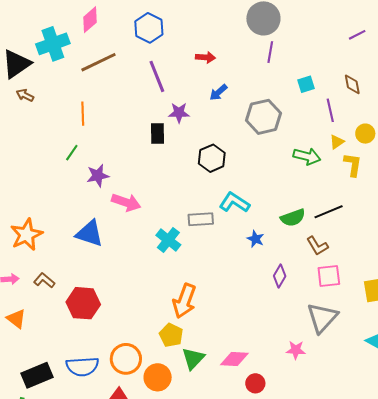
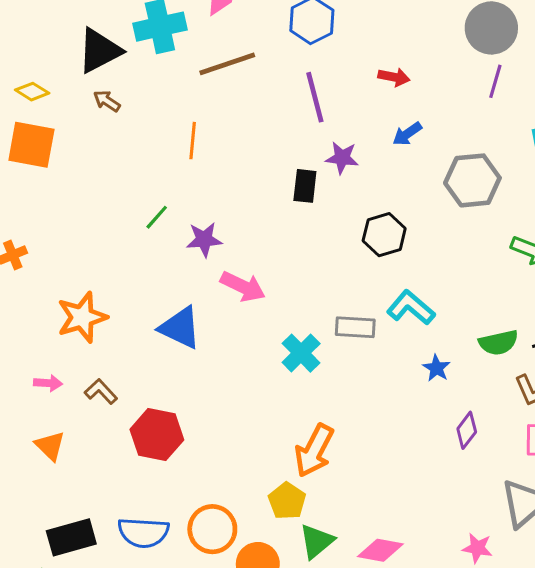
green line: (72, 153) -> (157, 217), moved

